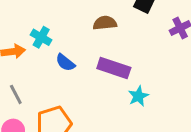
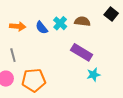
cyan cross: (41, 37) -> (60, 23), moved
blue semicircle: (65, 63) -> (42, 28), moved

